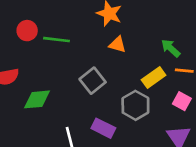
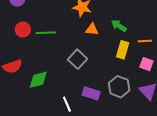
green arrow: (171, 48) -> (119, 26), moved
yellow rectangle: (154, 78) -> (123, 50), turned -30
gray hexagon: (135, 105) -> (119, 87), moved

